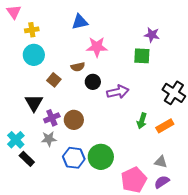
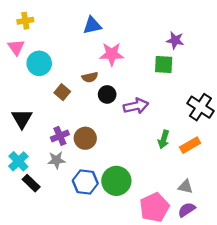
pink triangle: (14, 12) -> (16, 47), moved
yellow cross: (32, 30) -> (25, 21), moved
black triangle: (34, 103) -> (22, 119), moved

